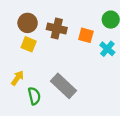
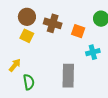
cyan cross: (107, 49) -> (93, 52), moved, turned 32
gray rectangle: (63, 86) -> (68, 76), moved, turned 45

